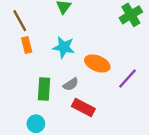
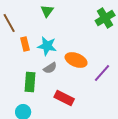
orange rectangle: (27, 45) -> (25, 44), moved
gray semicircle: (71, 84) -> (50, 68), moved

